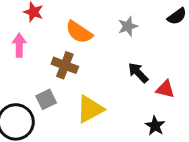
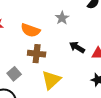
brown cross: (65, 65) -> (37, 54), moved
gray square: (46, 99) -> (14, 74), moved

